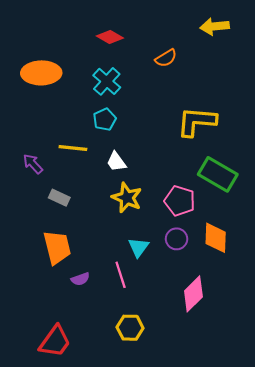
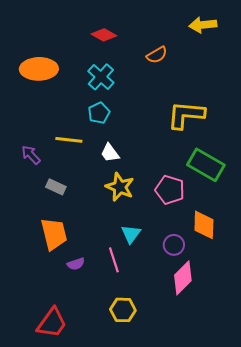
purple circle: (177, 239) -> (174, 245), moved

